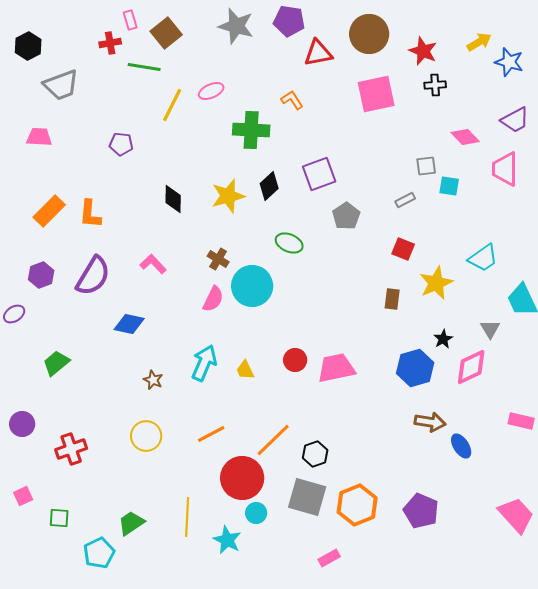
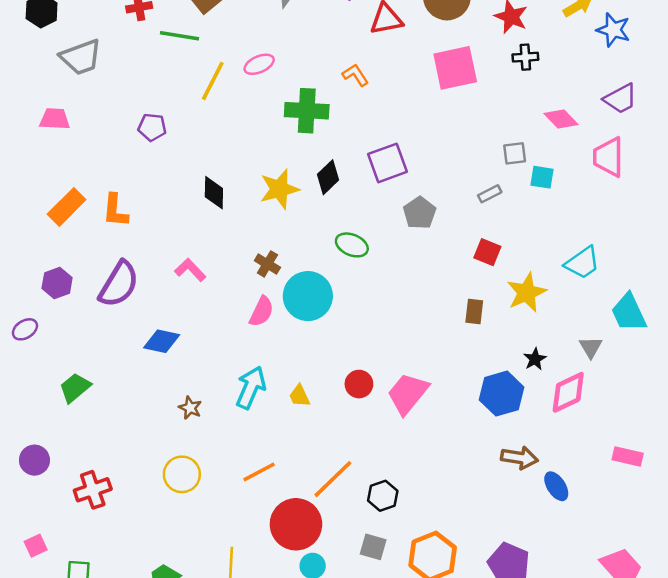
pink trapezoid: (336, 368) -> (408, 394), turned -39
gray square: (307, 497) -> (373, 547), size x0.6

